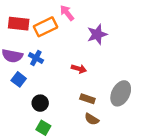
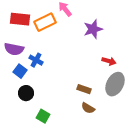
blue cross: (36, 58) -> (36, 60), moved
red arrow: (79, 69) -> (109, 61), moved
black circle: (40, 103) -> (26, 93), moved

